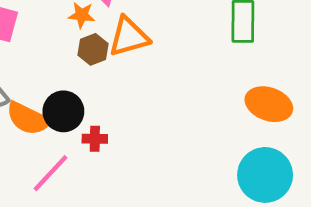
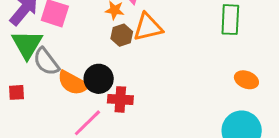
orange ellipse: (269, 104) -> (246, 80), size x0.7
red cross: (95, 139) -> (120, 99), size x1.4

